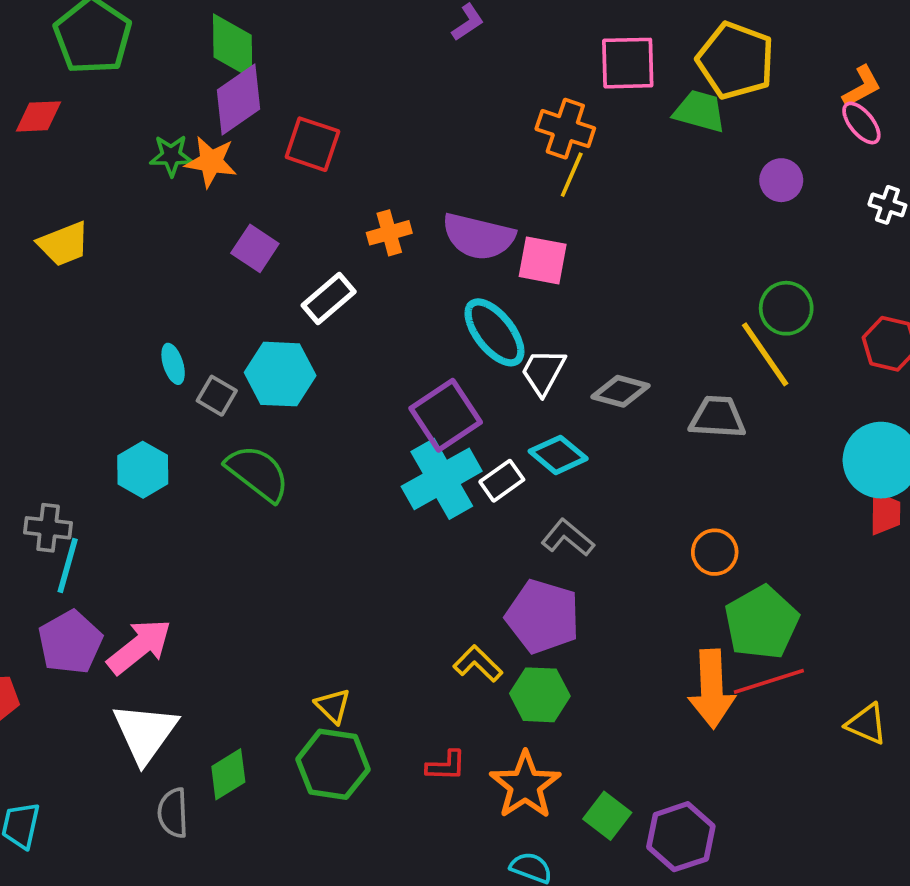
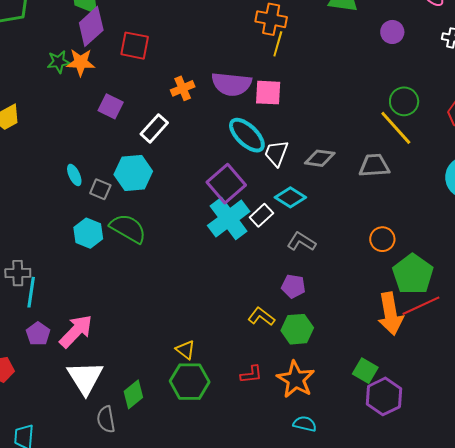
cyan hexagon: (143, 470) -> (88, 233), moved
purple pentagon: (543, 616) -> (293, 286), size x0.6
purple pentagon: (70, 642) -> (38, 334), size x0.7
green square: (607, 816) -> (365, 371), moved

